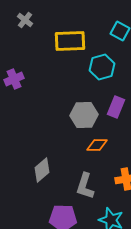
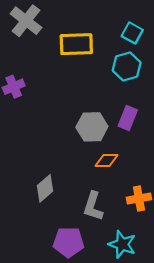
gray cross: (25, 20) -> (26, 21), size x1.8
cyan hexagon: (102, 67) -> (127, 67), moved

